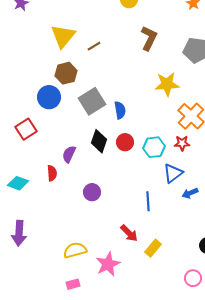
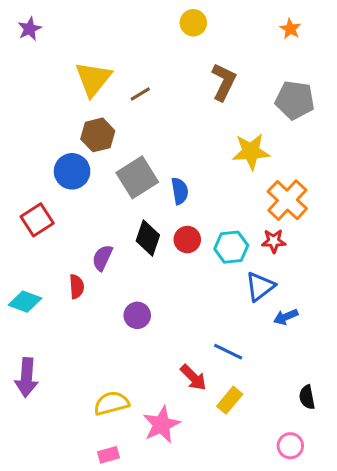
blue line: (148, 201) -> (228, 352), moved, turned -60

